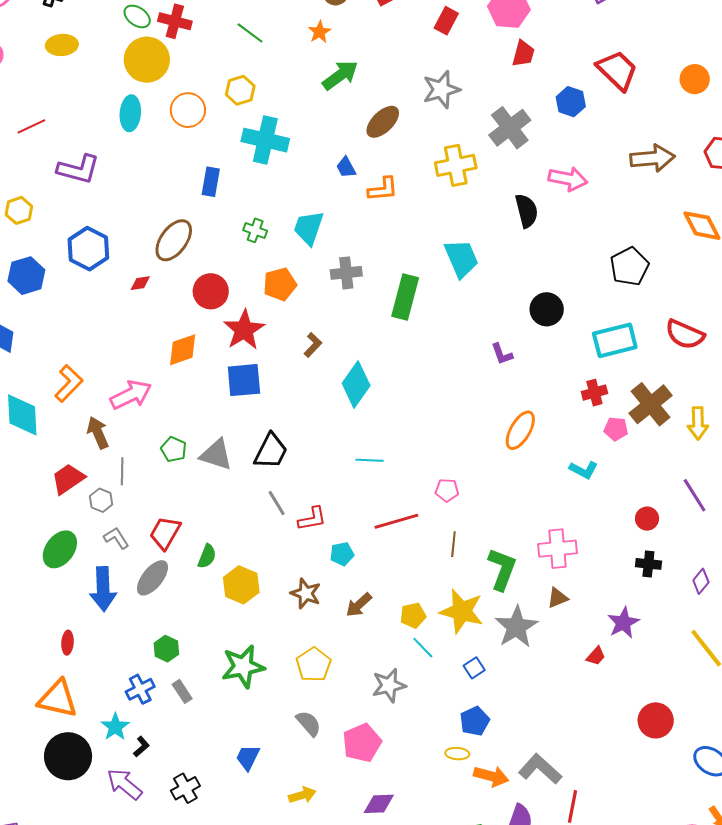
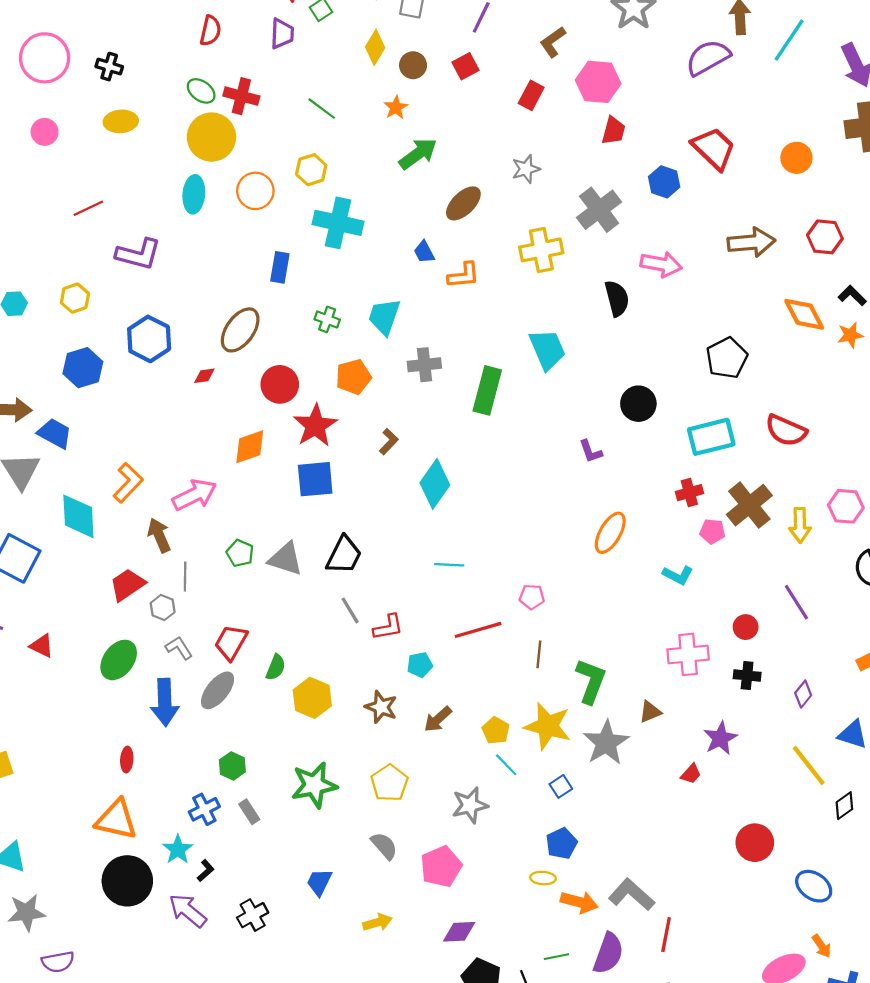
gray star: (441, 90) -> (526, 169), size x0.7
pink cross: (558, 549) -> (688, 654), moved
yellow pentagon: (413, 615) -> (496, 730), turned -30

